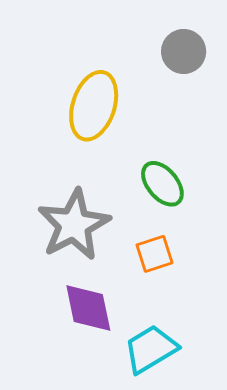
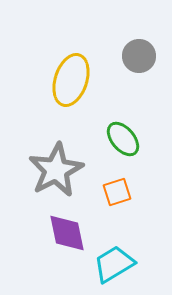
gray circle: (184, 51) -> (139, 56), moved

